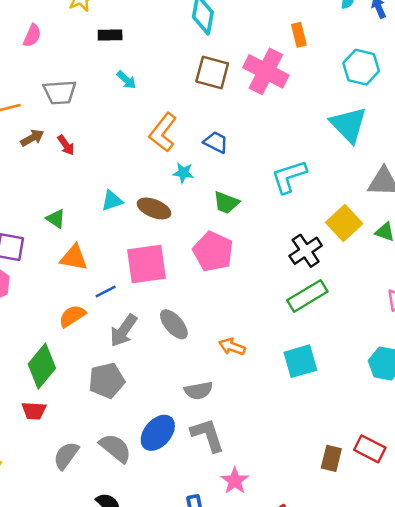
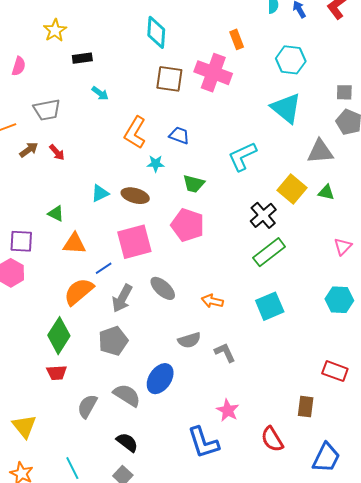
orange semicircle: (72, 316) -> (79, 292), size x1.4
gray L-shape: (208, 435) -> (225, 352), moved, size x0.7
brown rectangle: (331, 458) -> (306, 407), moved

